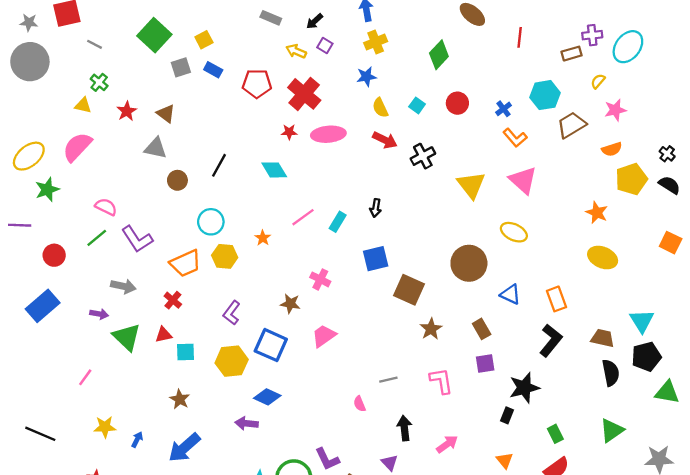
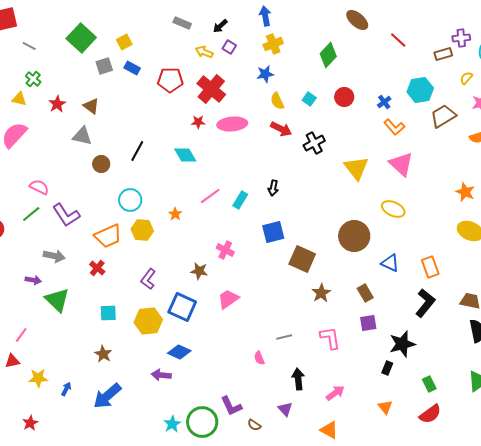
red line: (520, 37) -> (398, 40), turned -54
red triangle: (164, 335) -> (12, 361), moved

